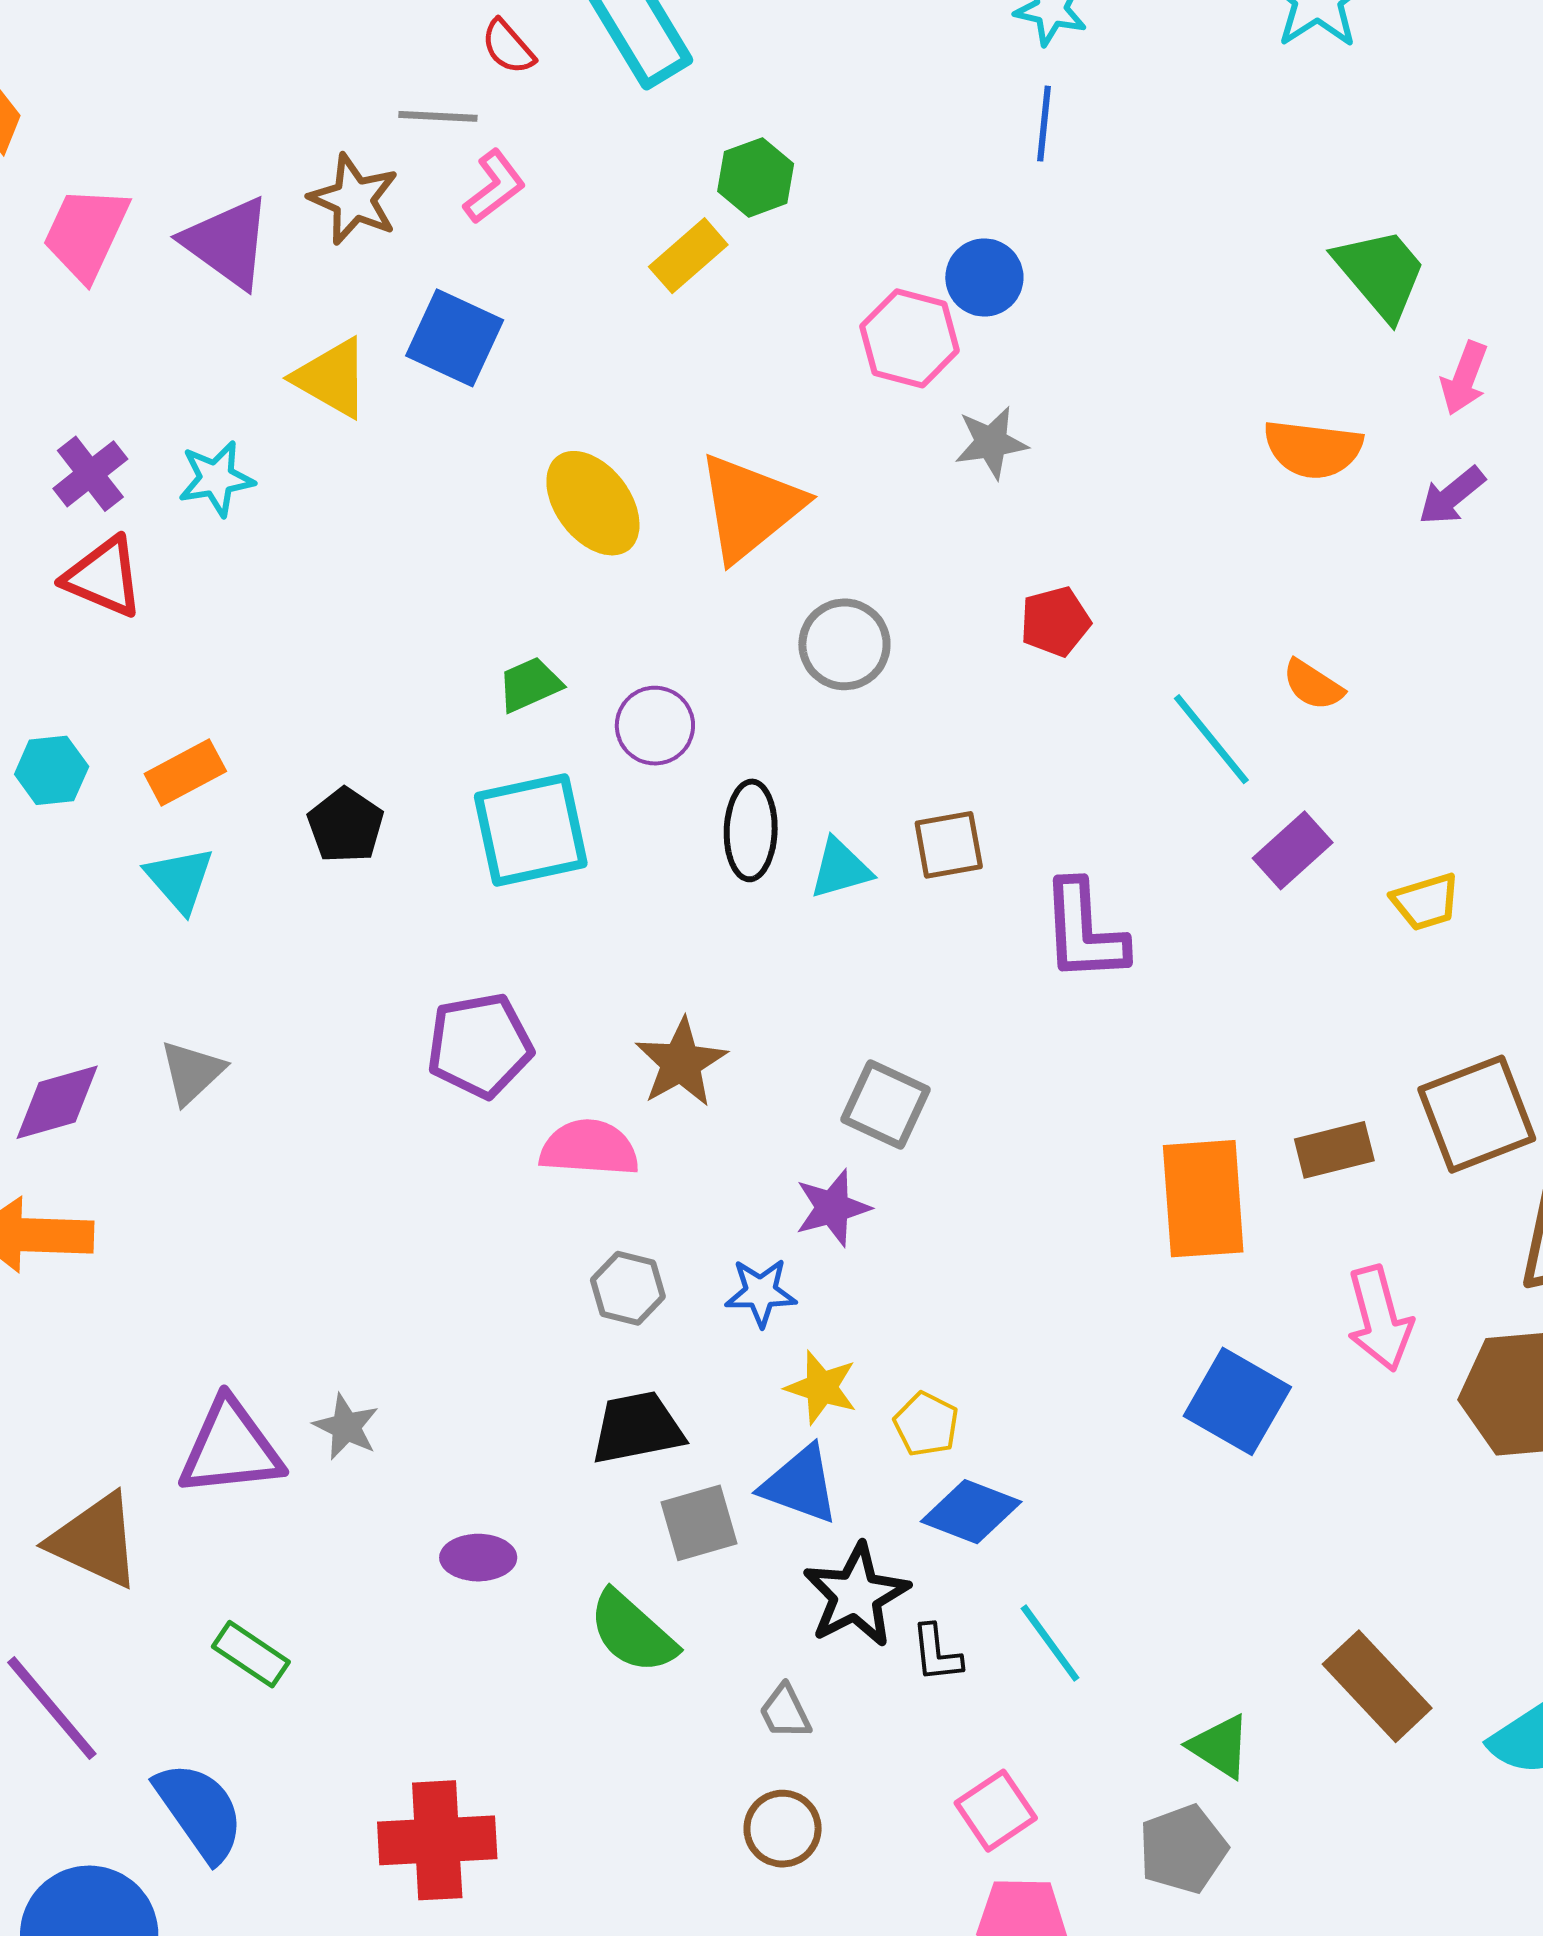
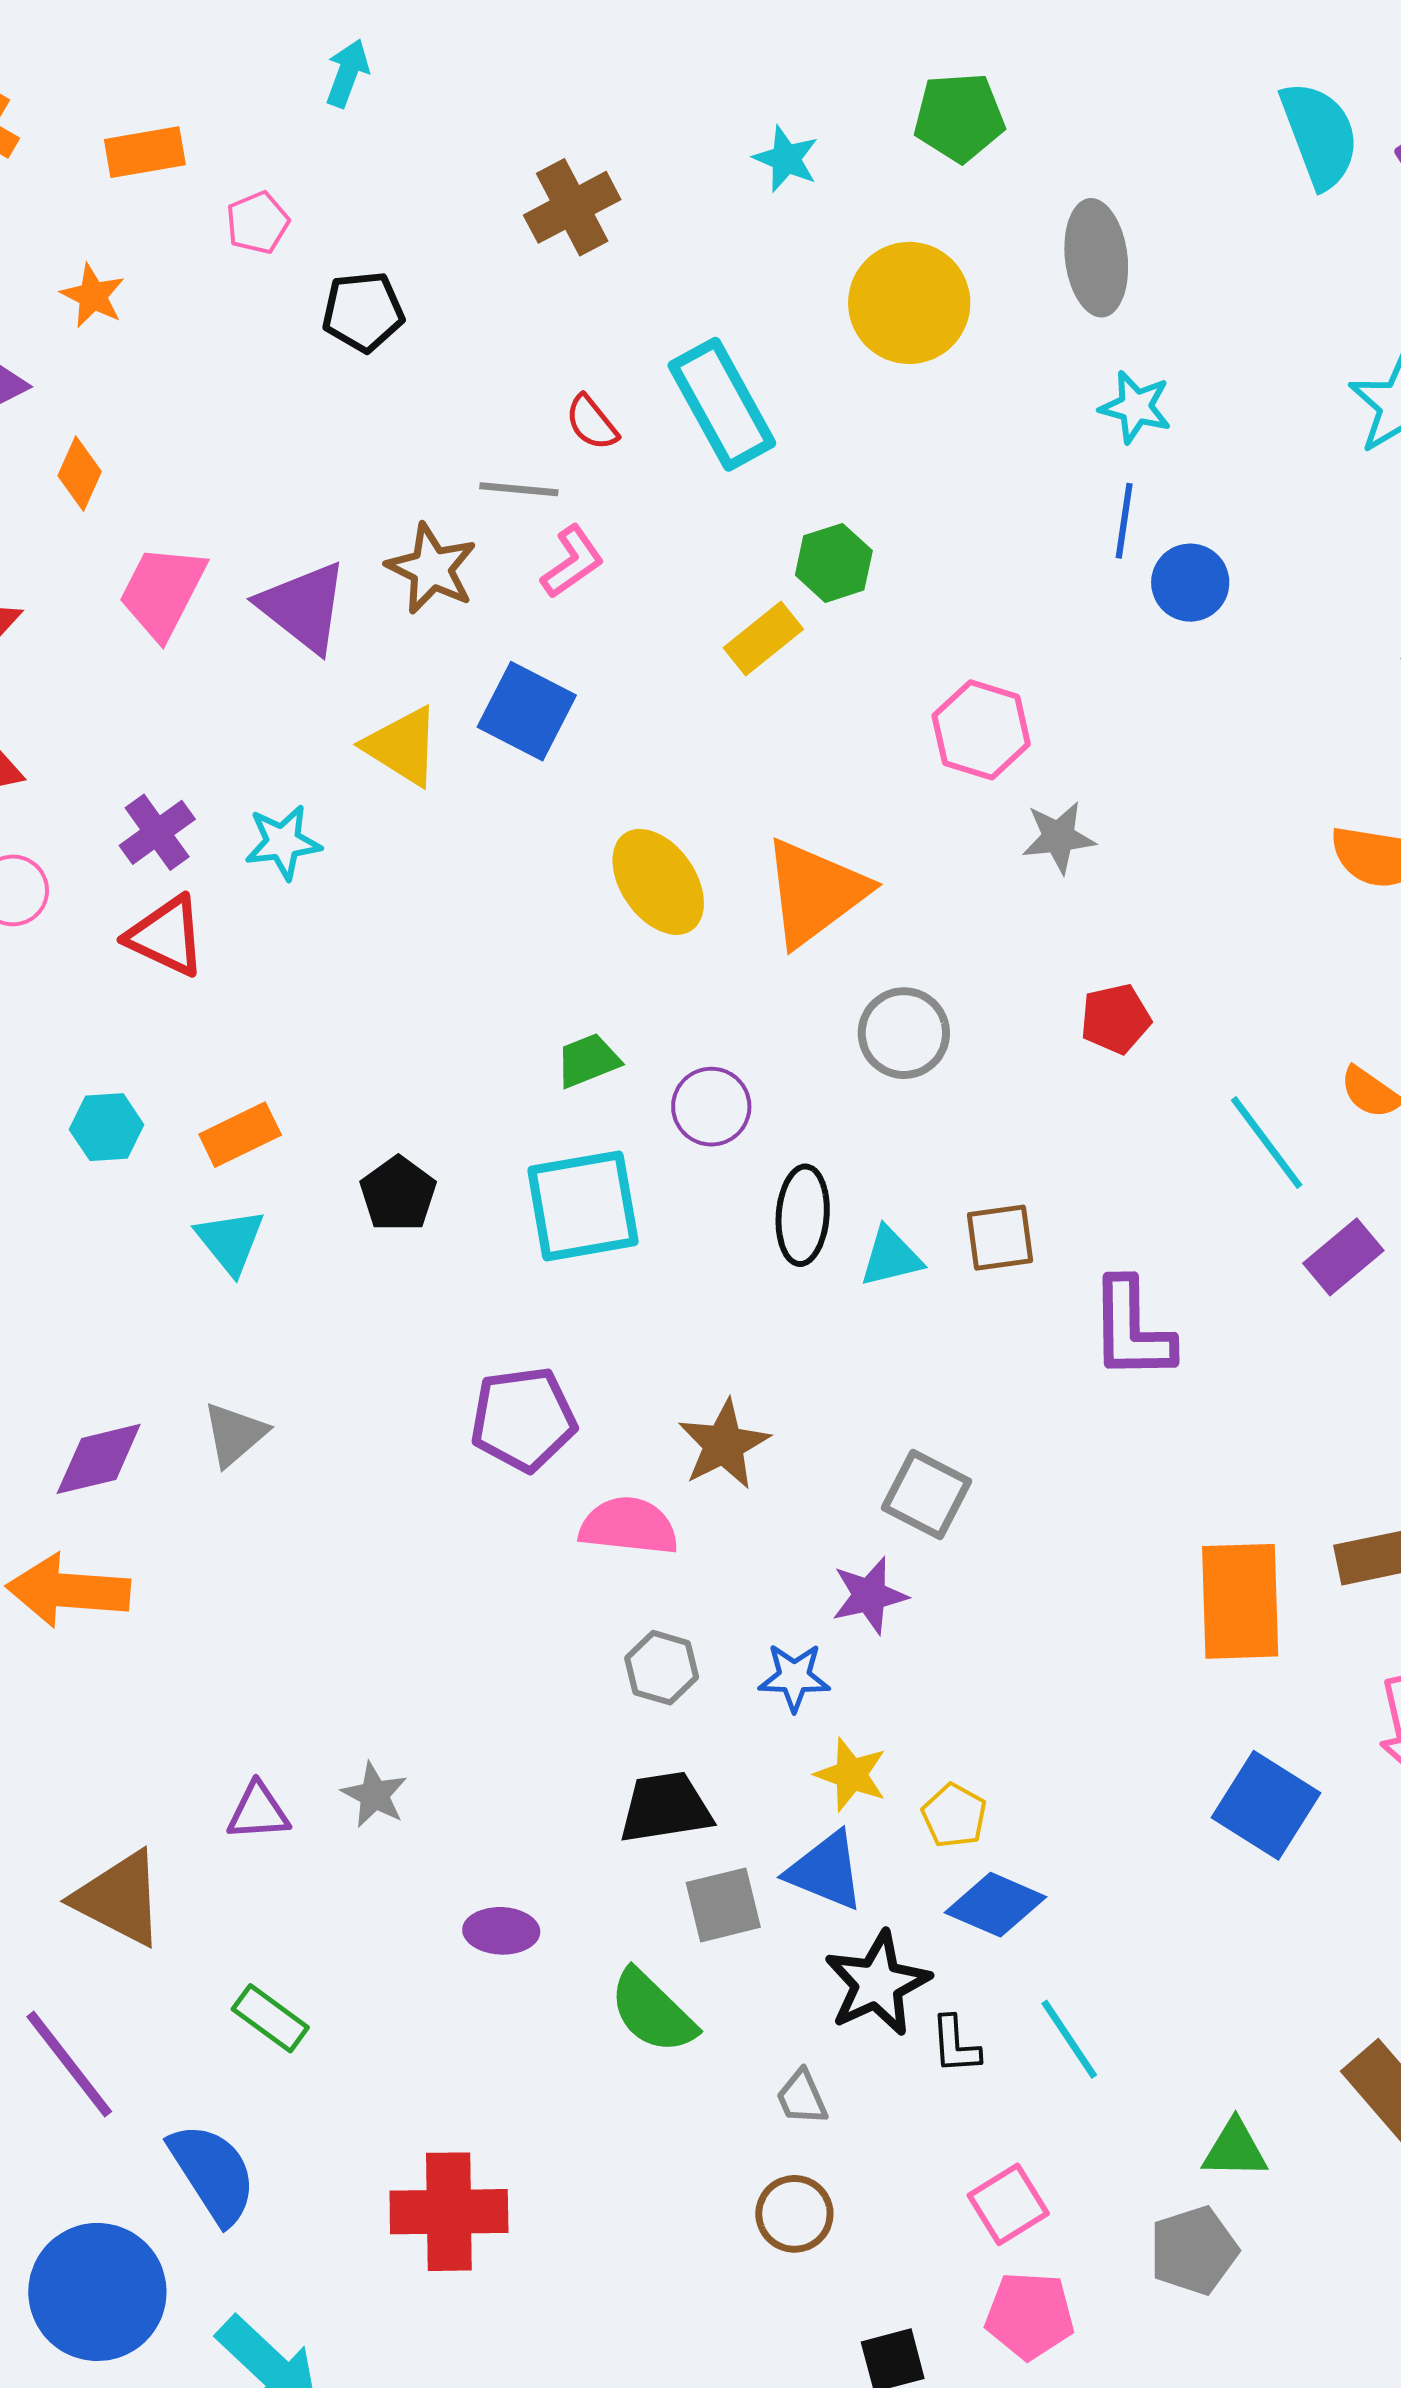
blue circle: (984, 277) -> (1190, 583), moved
purple triangle: (231, 1448) -> (258, 1812), size x0.6
green triangle: (1220, 1746) -> (1235, 2149), turned -34

